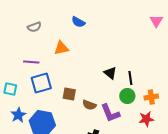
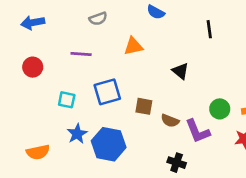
purple line: (31, 62) -> (81, 54), moved
black triangle: (110, 73) -> (180, 71), moved
black line: (130, 78) -> (209, 29), moved

